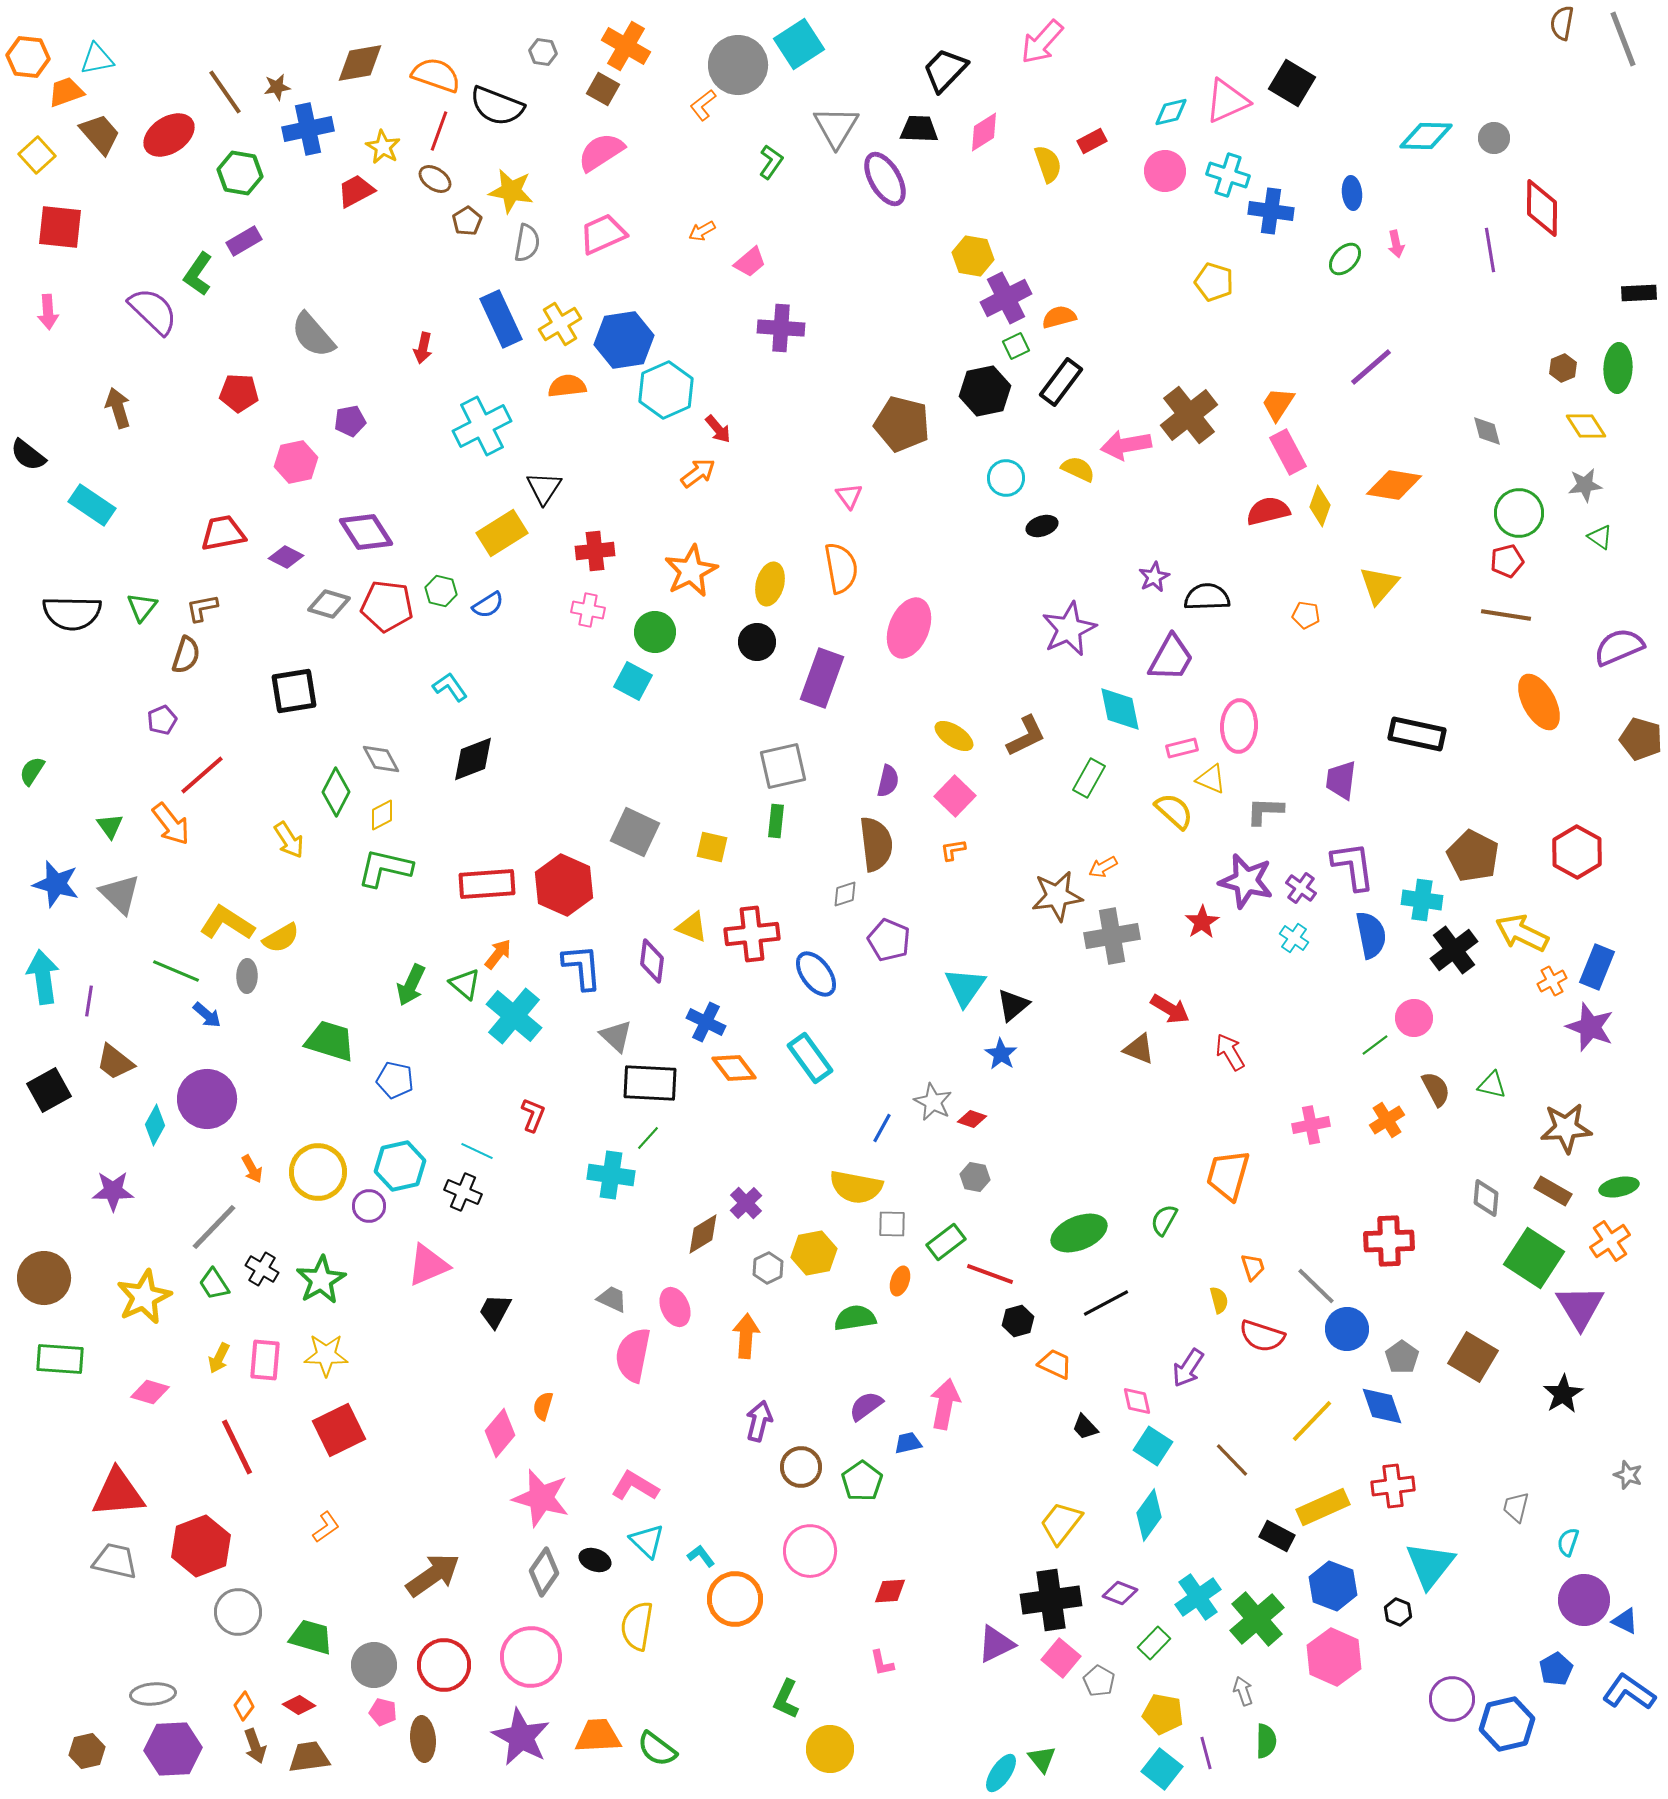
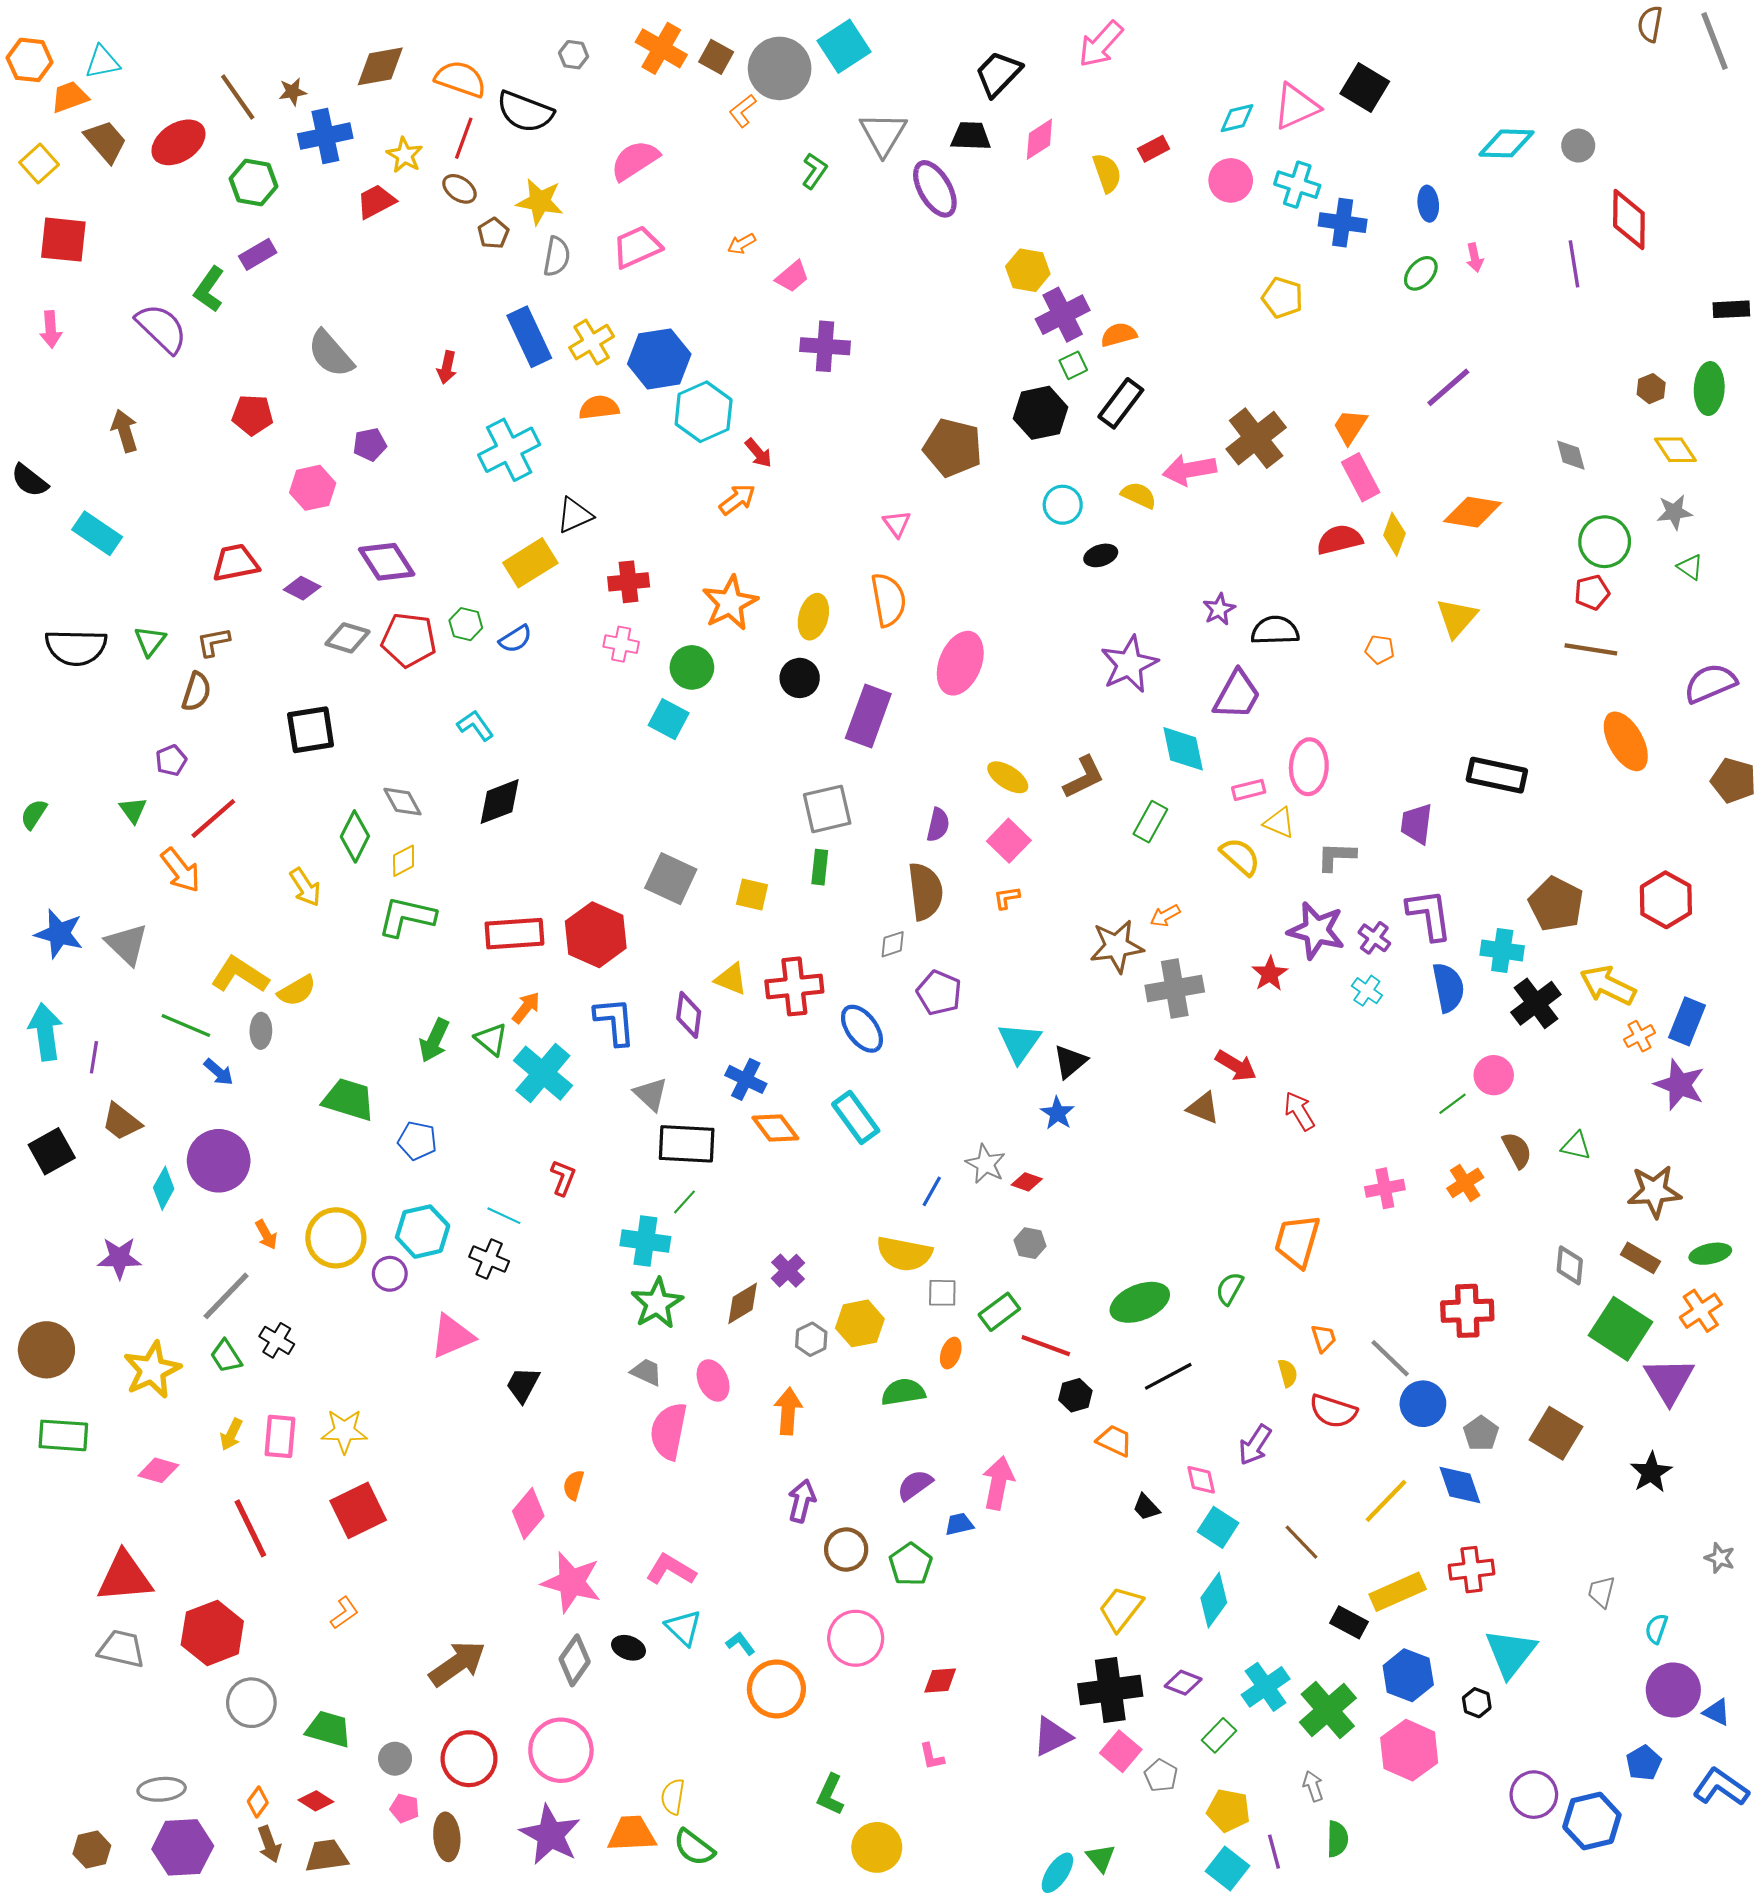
brown square: (603, 89) -> (716, 57), moved
black triangle: (544, 488) -> (575, 515), turned 33
green triangle: (110, 826) -> (133, 810), moved
green star: (321, 1280) -> (657, 1303), moved
yellow semicircle: (637, 1626) -> (673, 1797), moved, size x0.7
gray circle: (374, 1665) -> (395, 1759), size x0.7

